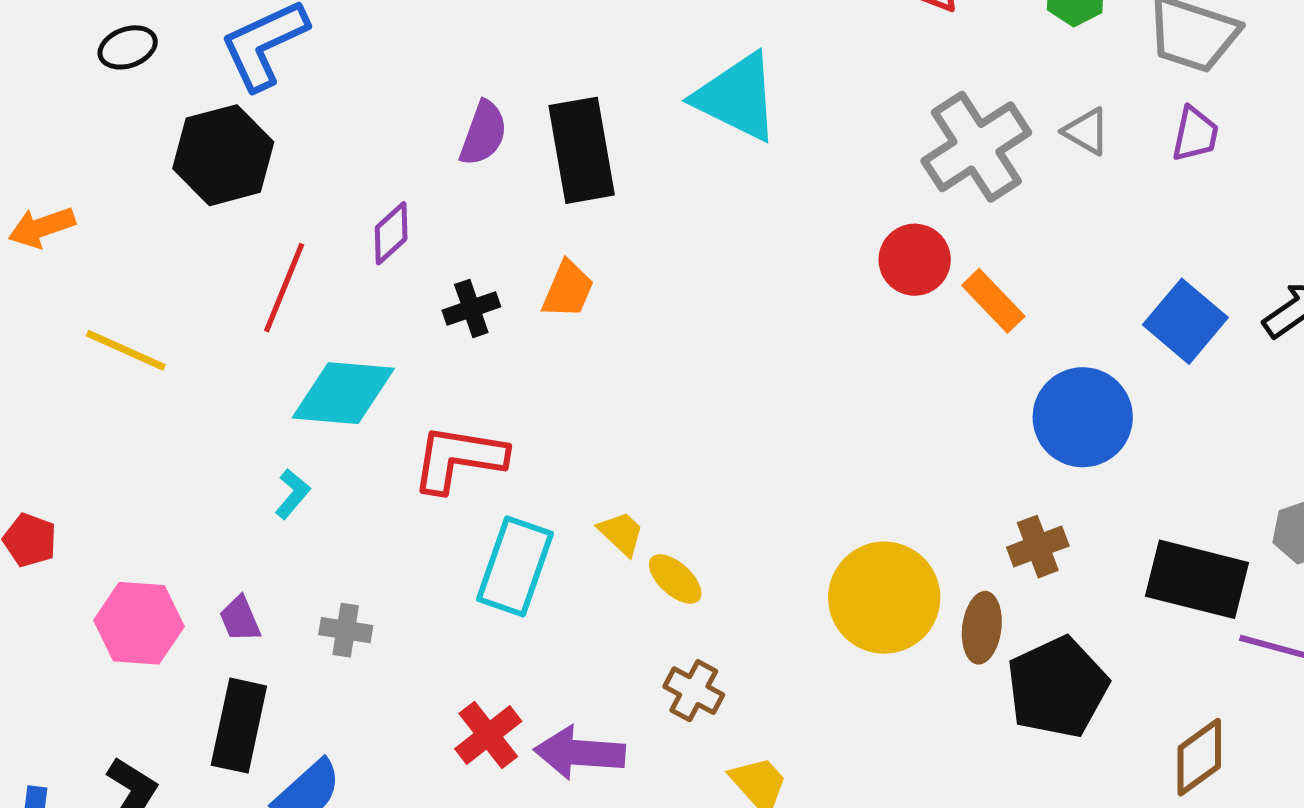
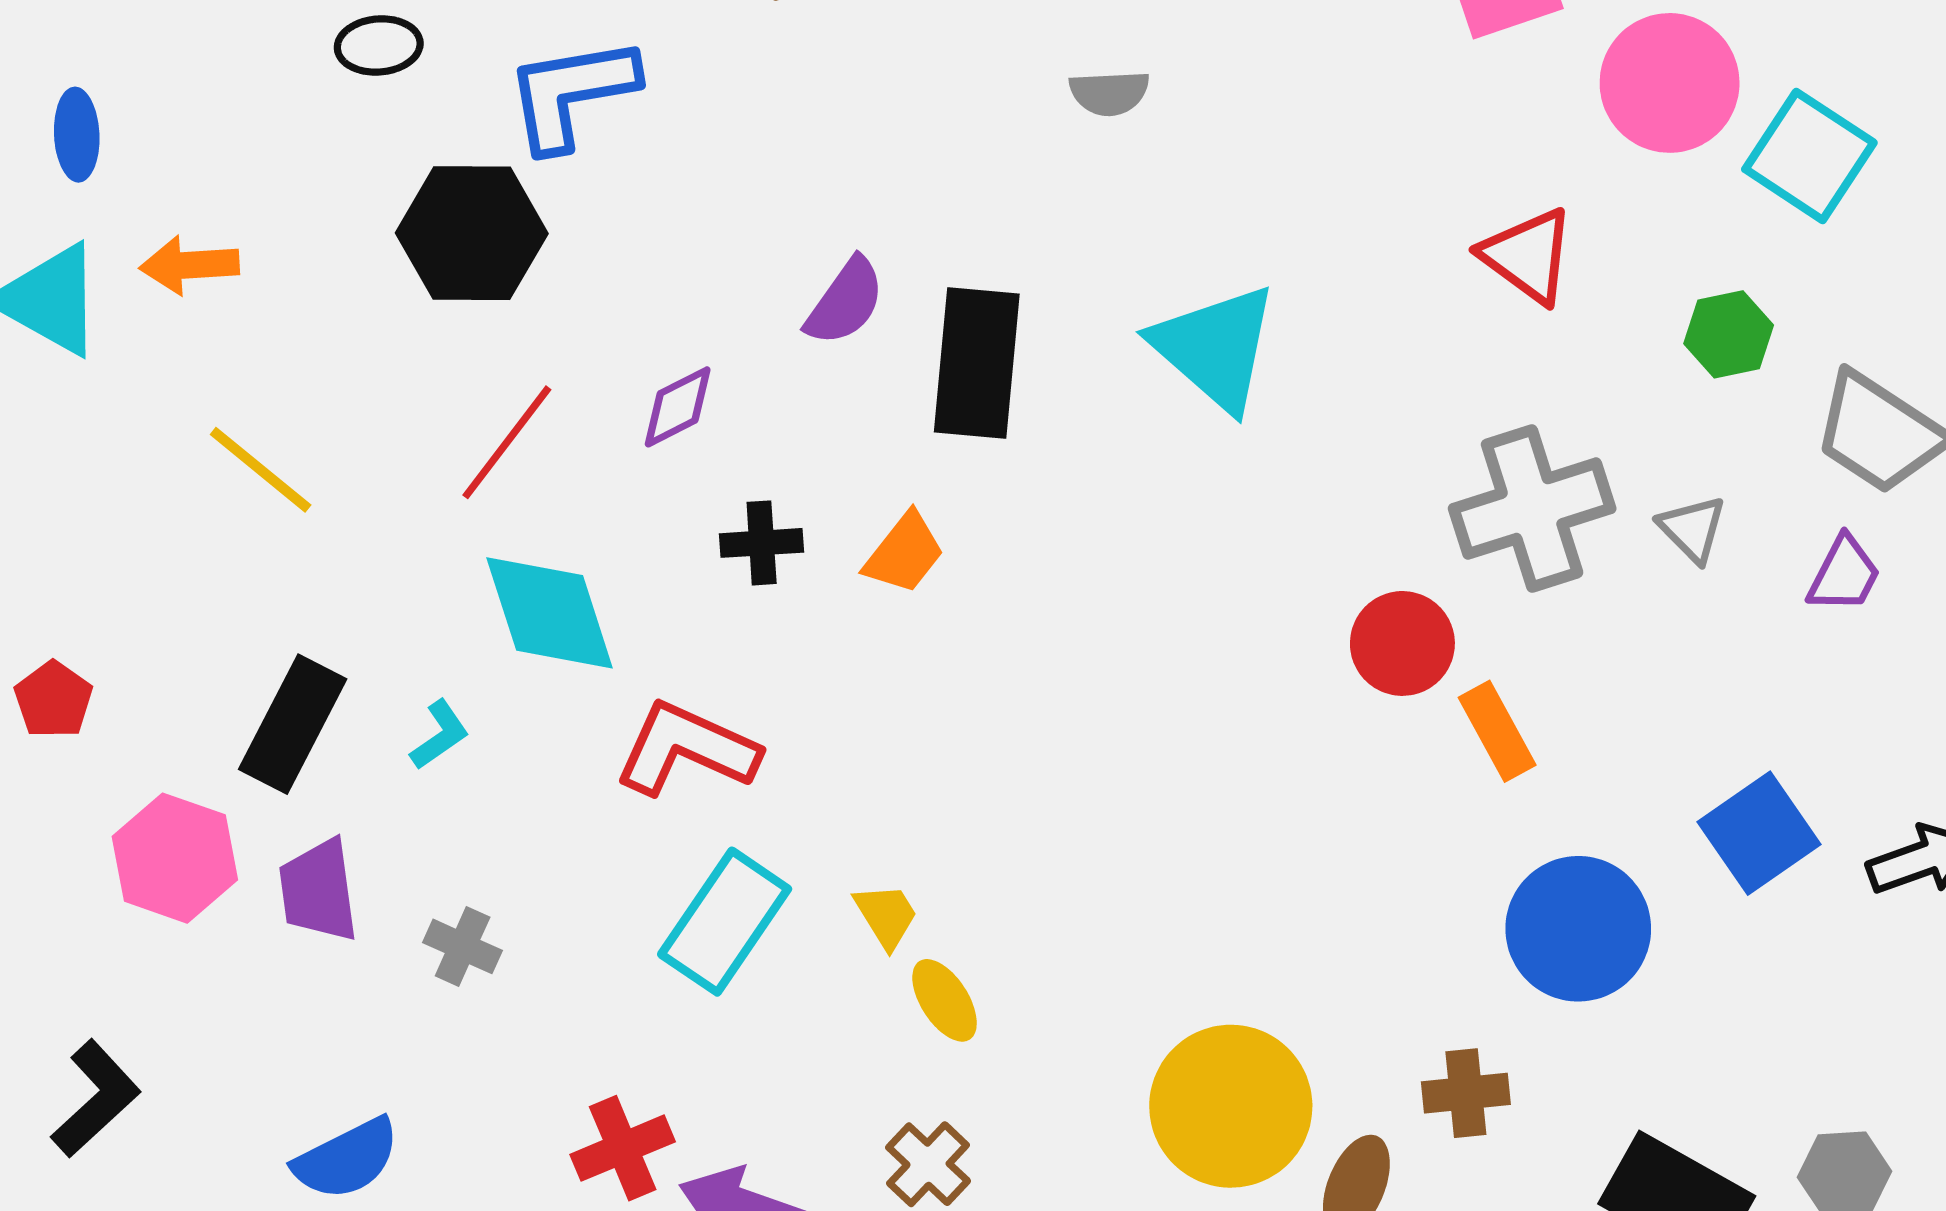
cyan diamond: (343, 393) -> (550, 613), turned 52
purple trapezoid: (240, 619) -> (318, 890), size x1.5
black rectangle: (239, 726) -> (293, 724), moved

